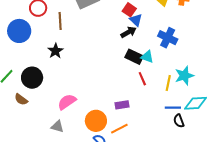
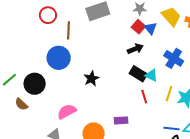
blue triangle: (136, 20) -> (151, 28), moved
blue circle: (19, 31) -> (59, 58), moved
black star: (55, 51) -> (91, 79), moved
yellow line: (168, 83) -> (169, 94), moved

